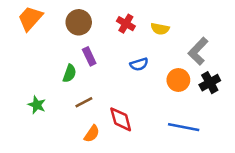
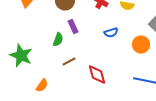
green star: (37, 105) -> (21, 56), moved, size x1.6
orange semicircle: (92, 134) -> (42, 86), moved

